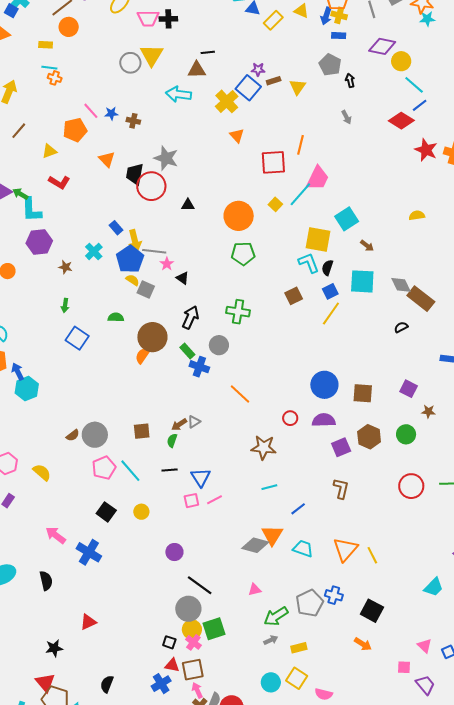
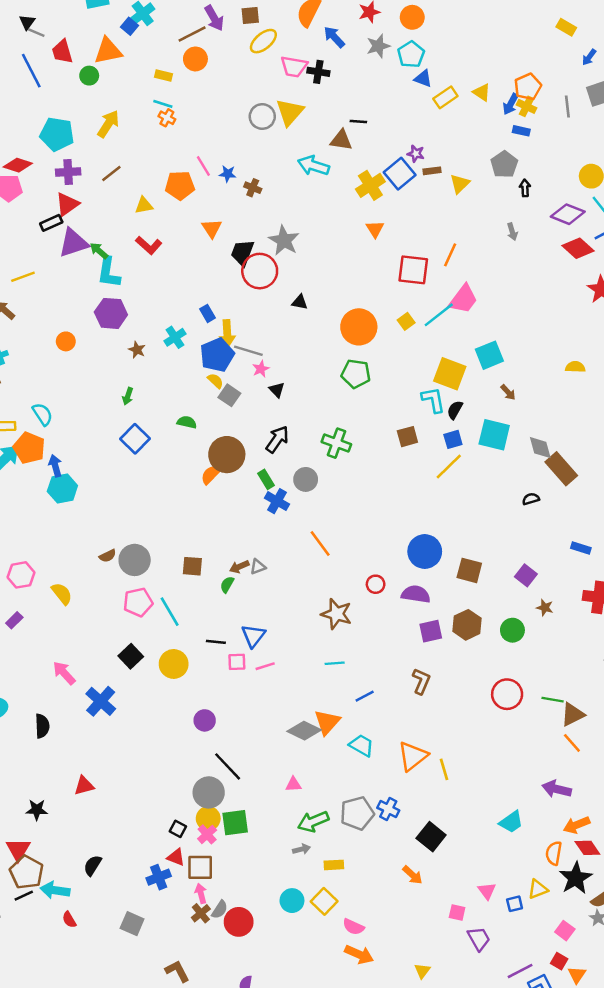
purple diamond: (382, 46) -> (568, 214), moved
black line: (170, 470) -> (216, 642), moved
yellow circle: (141, 512) -> (174, 664), size x1.5

